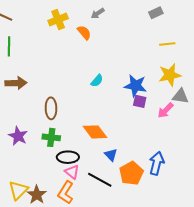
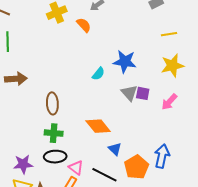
blue star: (135, 86) -> (125, 62), moved
gray triangle: (180, 96) -> (129, 93), moved, turned 42
purple star: (18, 136) -> (23, 164), moved, turned -30
black ellipse: (68, 157) -> (55, 157), moved

